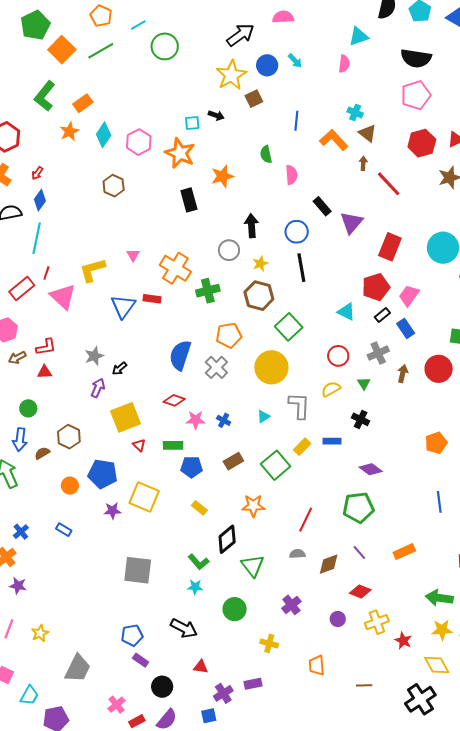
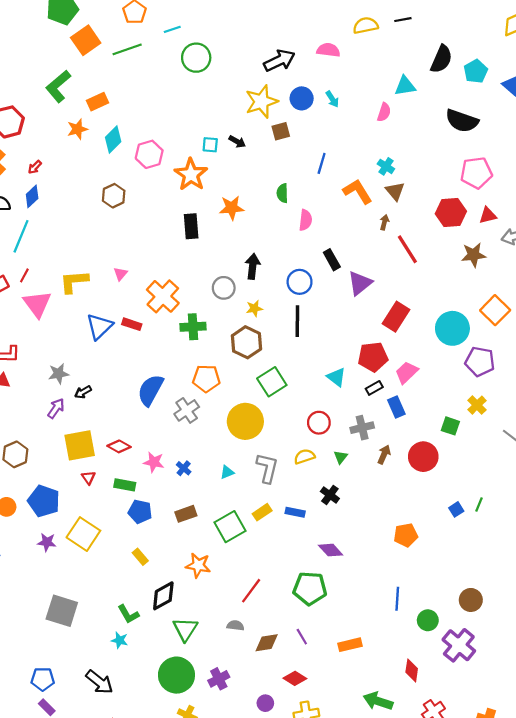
pink pentagon: (416, 95) -> (476, 173), moved
red diamond: (174, 400) -> (119, 446), moved
green circle: (235, 609) -> (176, 675), moved, size x1.4

